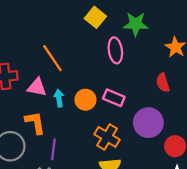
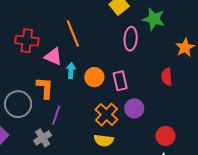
pink rectangle: (114, 98) -> (120, 81), turned 42
purple circle: (148, 123) -> (134, 108), moved, size x0.7

